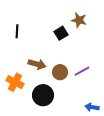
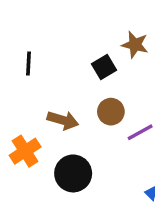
brown circle: (60, 72) -> (111, 112), moved
orange cross: (15, 82) -> (25, 151), turned 30

